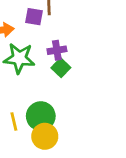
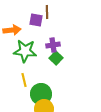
yellow line: (14, 121) -> (24, 80), moved

